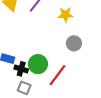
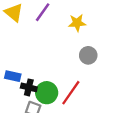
green circle: (38, 64) -> (47, 93), moved

